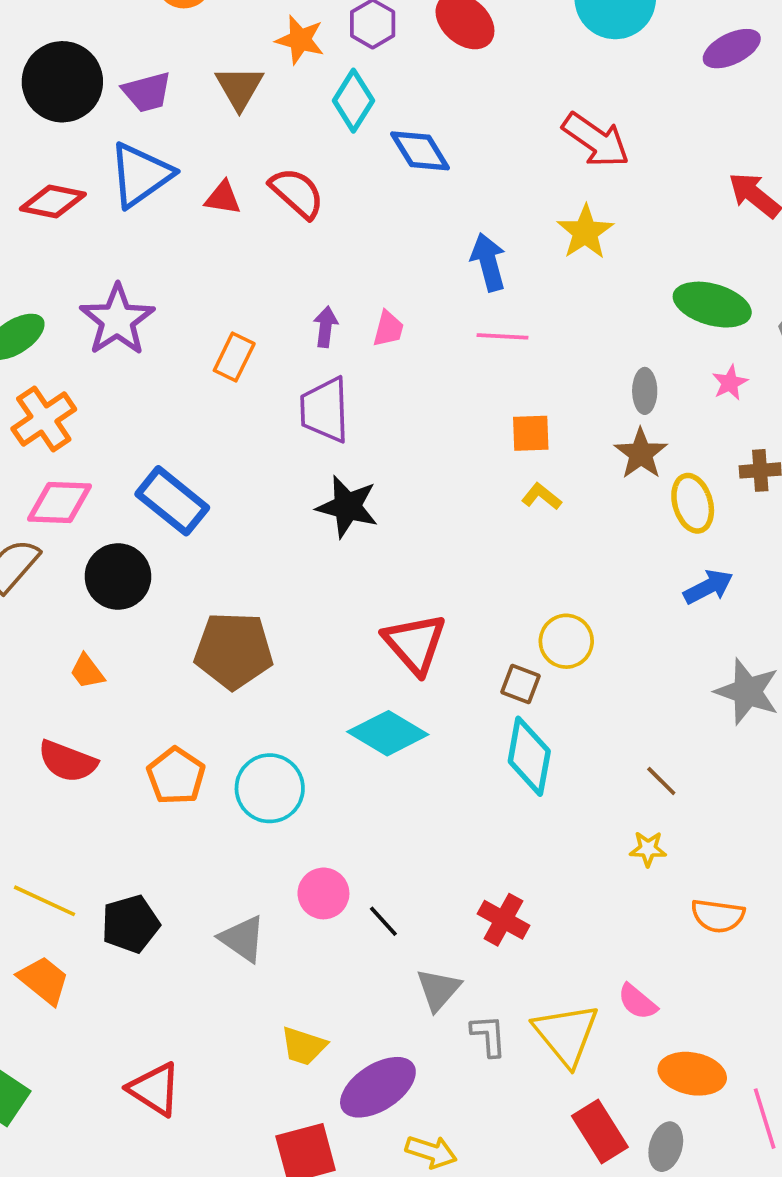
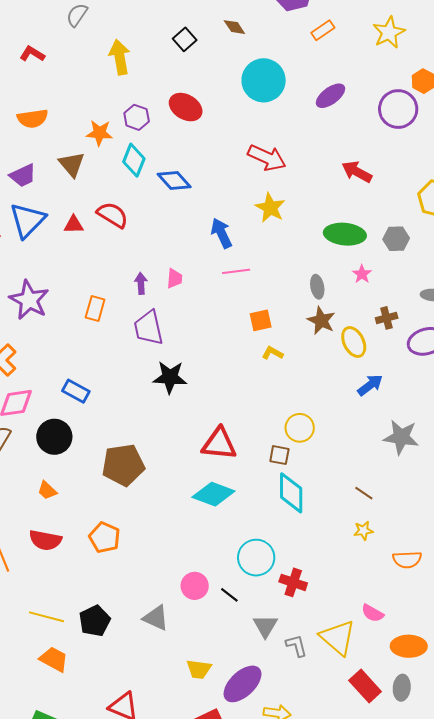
blue rectangle: (172, 501) -> (76, 391), size x0.7
red triangle: (415, 644) -> (219, 444), turned -33
cyan circle: (270, 788) -> (256, 558), moved

